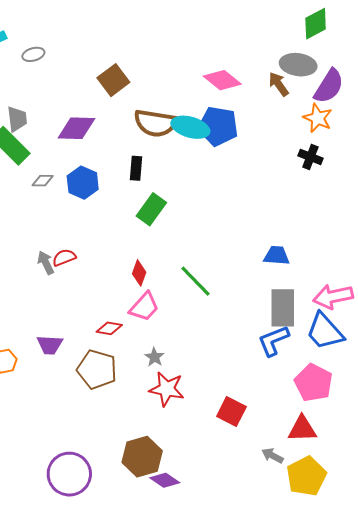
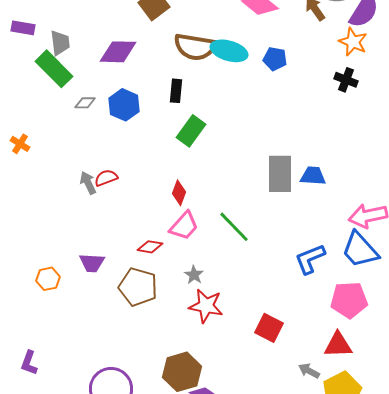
blue pentagon: (218, 126) -> (275, 59), moved, size x0.6
green line: (196, 281) -> (234, 227), moved
gray rectangle: (283, 308) -> (280, 174), moved
pink pentagon: (314, 383) -> (349, 300), turned -30

